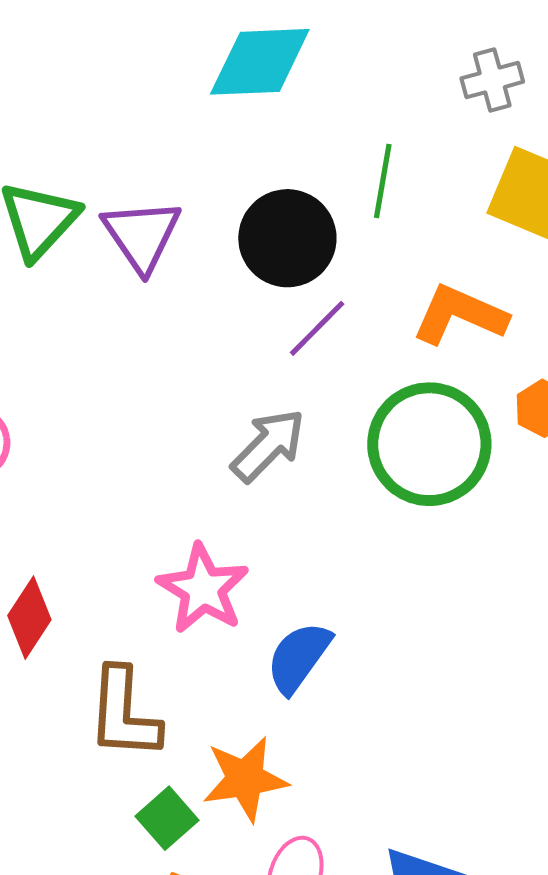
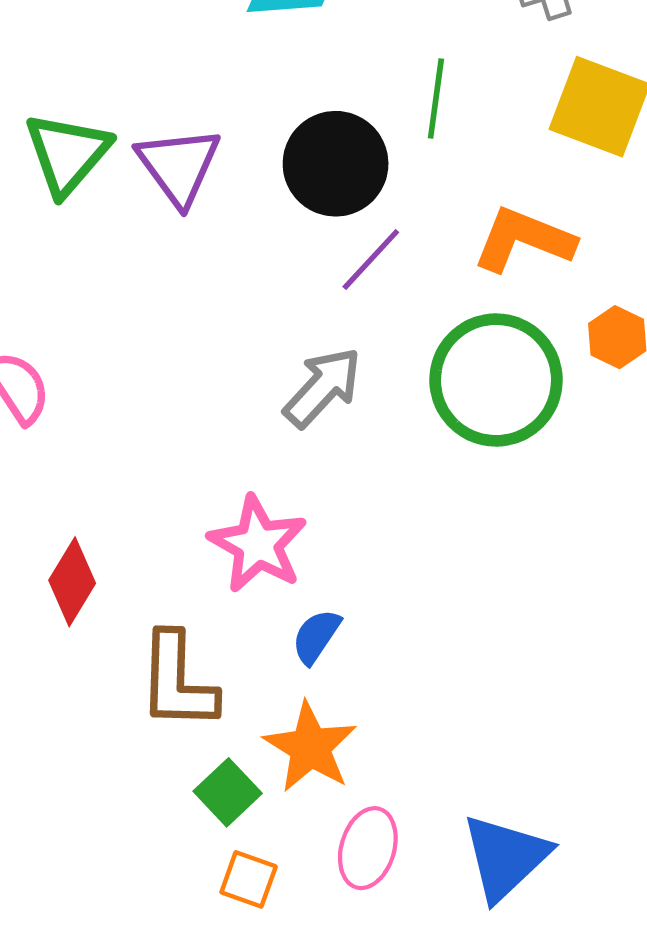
blue semicircle: (299, 657) -> (316, 636), moved, size x0.7
orange star: (245, 779) -> (310, 747), turned -30

